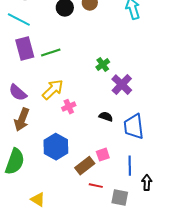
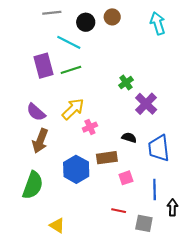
cyan line: (19, 20) -> (69, 42), moved
brown rectangle: (85, 166) -> (107, 158), moved, turned 30

